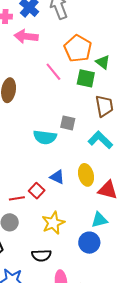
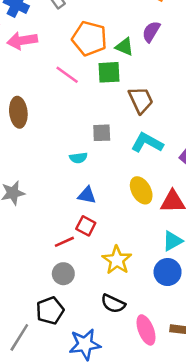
cyan semicircle: (45, 137) -> (78, 158), size x0.6
blue triangle: (57, 177) -> (87, 195), moved
black semicircle: (41, 255) -> (113, 304), turned 42

